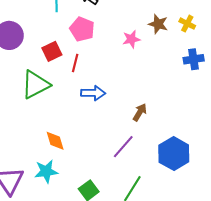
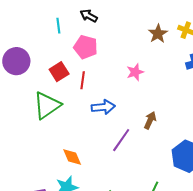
brown star: (158, 24) -> (158, 34), turned 30
pink star: (131, 39) -> (135, 72), moved
purple line: (123, 147) -> (121, 140), moved

